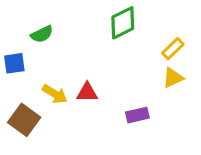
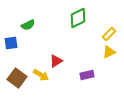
red triangle: (87, 92) -> (56, 61), turned -32
yellow arrow: (55, 94) -> (41, 75), moved

